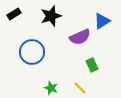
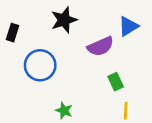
black rectangle: (14, 14) -> (12, 33), moved, turned -40
yellow line: (80, 88) -> (126, 111), moved, turned 48

